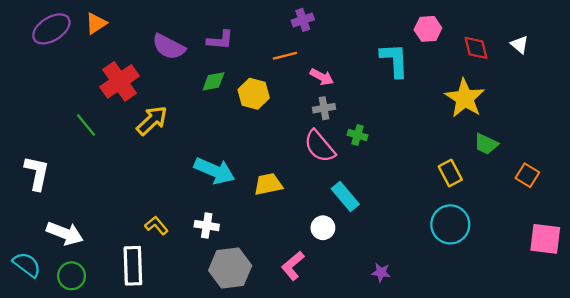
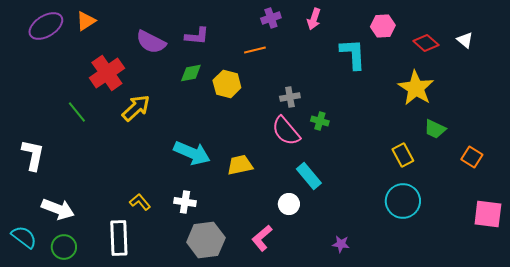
red diamond: (476, 48) -> (426, 43), turned -35
pink arrow: (322, 77) -> (314, 19), moved, turned 80

